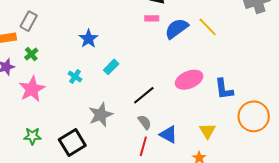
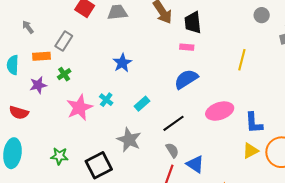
yellow line: (208, 27) -> (242, 60), turned 55
blue semicircle: (177, 29) -> (186, 79), moved
cyan rectangle: (111, 67) -> (142, 104), moved
pink star: (32, 89) -> (79, 108), moved
gray star: (101, 115) -> (129, 140), turned -30
yellow triangle: (207, 131) -> (250, 151), moved, turned 30

